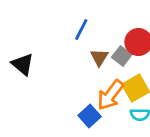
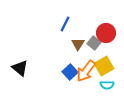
black triangle: (23, 64) -> (20, 68), moved
blue square: (90, 116) -> (70, 72), moved

